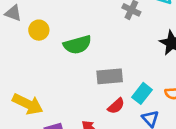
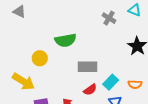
yellow circle: (39, 30) -> (40, 58), moved

